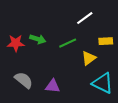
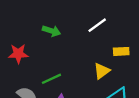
green arrow: (38, 39) -> (51, 31), moved
green line: (68, 43) -> (51, 79), moved

